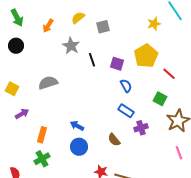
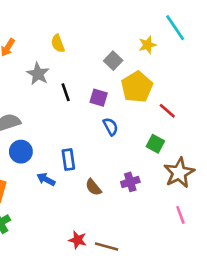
yellow semicircle: (78, 18) -> (58, 44), moved, turned -72
gray square: (103, 27) -> (113, 61), moved, turned -32
blue rectangle: (126, 111) -> (68, 160), moved, turned 49
brown semicircle: (114, 140) -> (93, 187), moved
blue circle: (79, 147) -> (21, 152), moved

